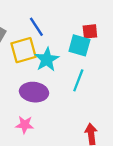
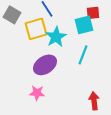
cyan square: (79, 45) -> (84, 25), turned -30
purple ellipse: (34, 92) -> (45, 65), turned -40

